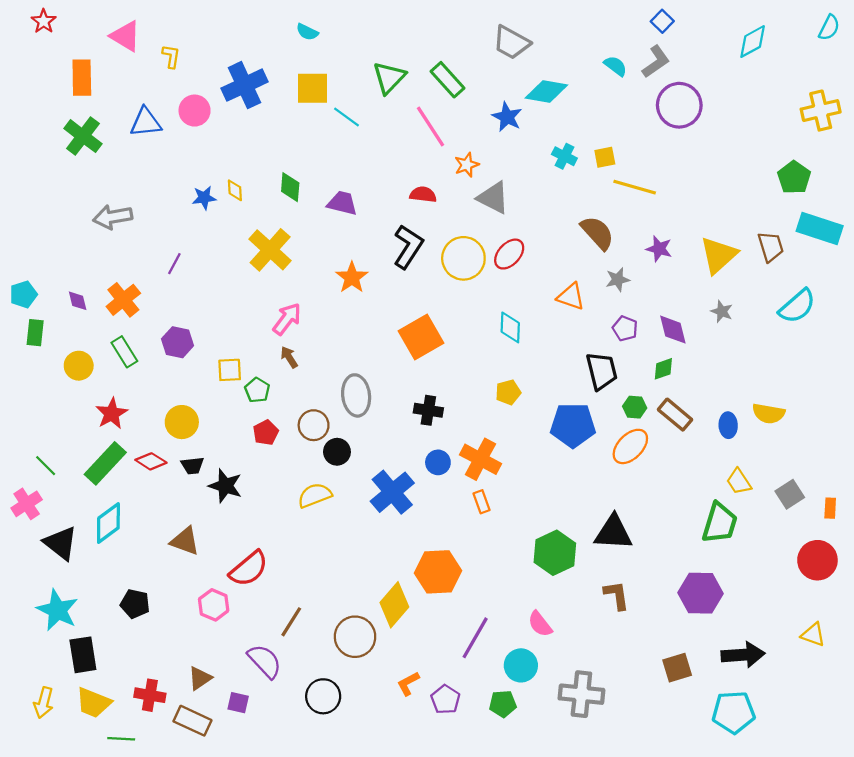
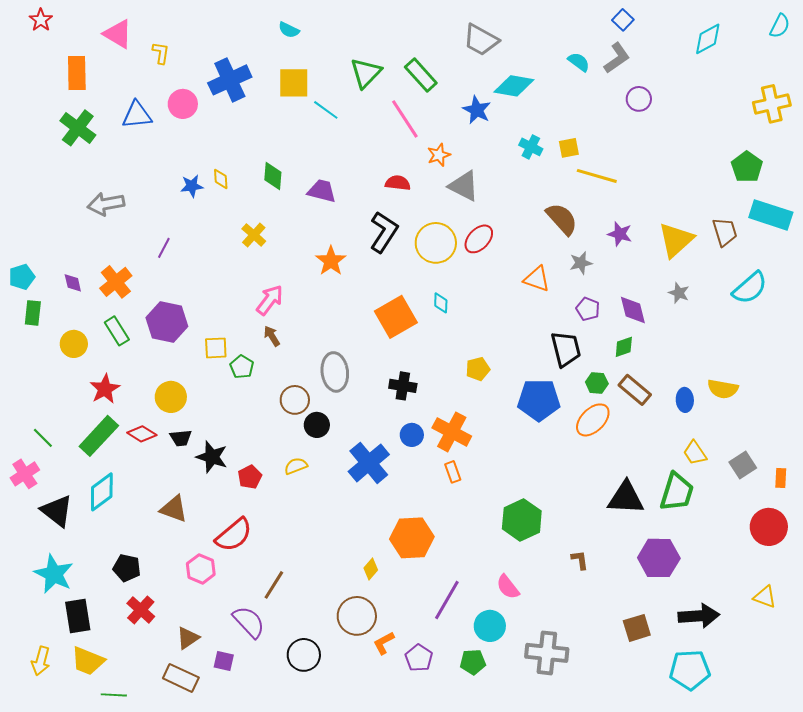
purple circle: (679, 105) -> (639, 99), size x0.6
yellow cross: (270, 250) -> (254, 235), size x0.6
cyan diamond: (510, 327) -> (441, 303), moved, size x0.7
purple hexagon: (178, 342) -> (167, 322), size x1.4
red pentagon: (266, 433) -> (250, 477), moved
yellow semicircle: (315, 495) -> (296, 466), size x0.7
black triangle: (613, 533) -> (626, 498), moved
brown L-shape: (617, 595) -> (580, 560), size x0.7
yellow diamond: (394, 605) -> (371, 569), size x0.5
brown circle: (355, 637) -> (357, 616), moved
red cross: (150, 695) -> (141, 610), moved, turned 32

